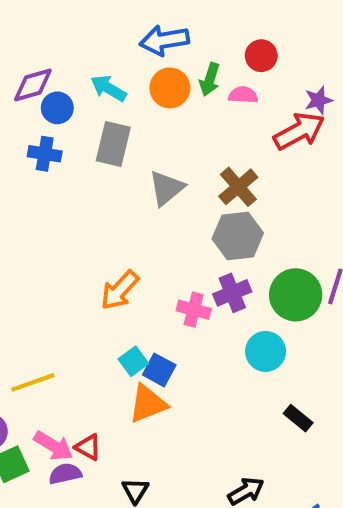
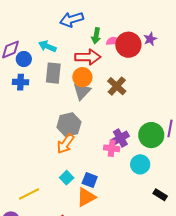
red circle: (261, 56) -> (128, 45), moved, size x1.6
orange circle: (170, 88) -> (82, 77), moved
red arrow: (299, 131) -> (88, 57), moved, turned 35
gray hexagon: (238, 236) -> (69, 125), moved
pink cross: (194, 310) -> (112, 148), moved
cyan square: (133, 361) -> (67, 178), moved

